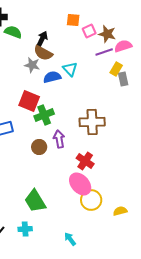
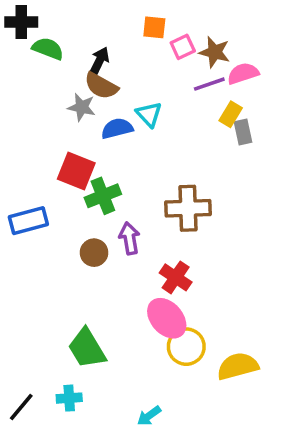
yellow semicircle: (120, 211) -> (238, 366), size x1.6
cyan arrow: (70, 239) -> (149, 416), turned -88

